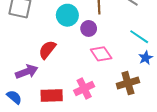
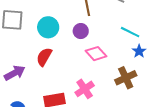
cyan circle: (67, 15) -> (48, 27), moved
purple arrow: (27, 72) -> (15, 73), moved

